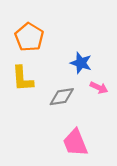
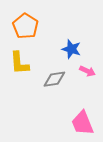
pink trapezoid: (75, 143) -> (82, 123), moved

